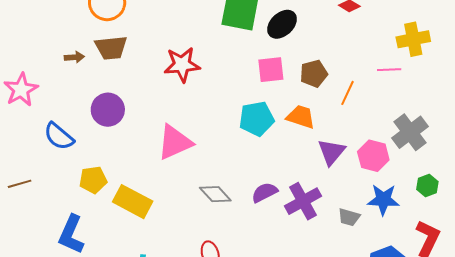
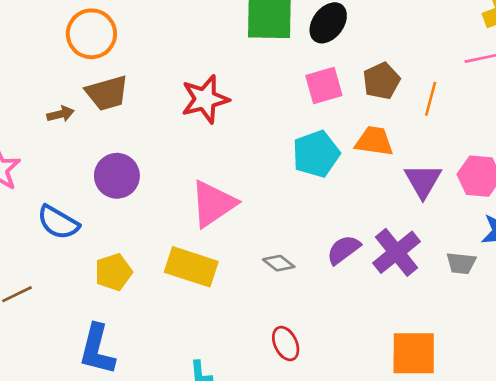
gray diamond: (215, 194) -> (279, 263), size x0.7
yellow rectangle: (133, 202) -> (191, 267), moved

